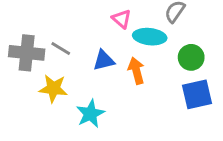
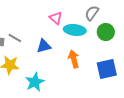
green circle: (191, 57) -> (106, 32), moved
orange arrow: (136, 71) -> (74, 59), moved

